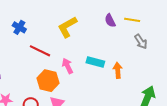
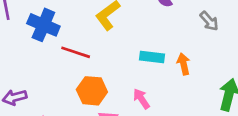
blue cross: (19, 27) -> (43, 25), size x1.6
pink arrow: (68, 66) -> (141, 99), moved

